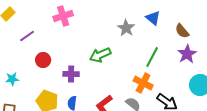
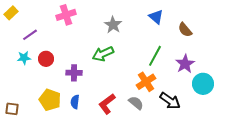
gray star: (126, 28) -> (113, 25), moved
purple star: (187, 54) -> (185, 64), moved
cyan star: (12, 79) -> (24, 58), moved
orange cross: (143, 83) -> (146, 82), turned 30

